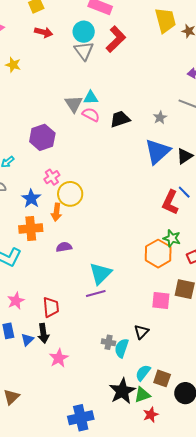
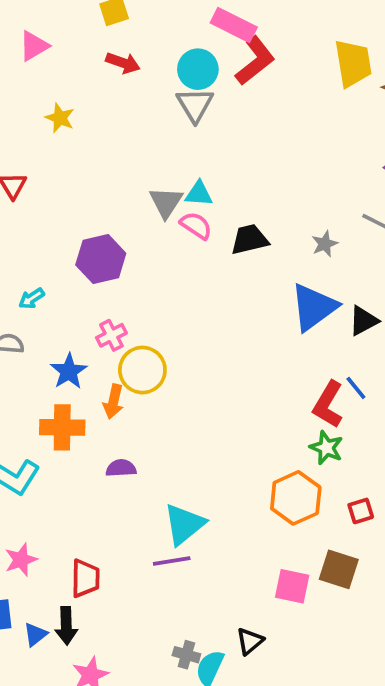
red L-shape: (116, 39) -> (255, 61), moved
green star: (172, 238) -> (326, 448), moved

